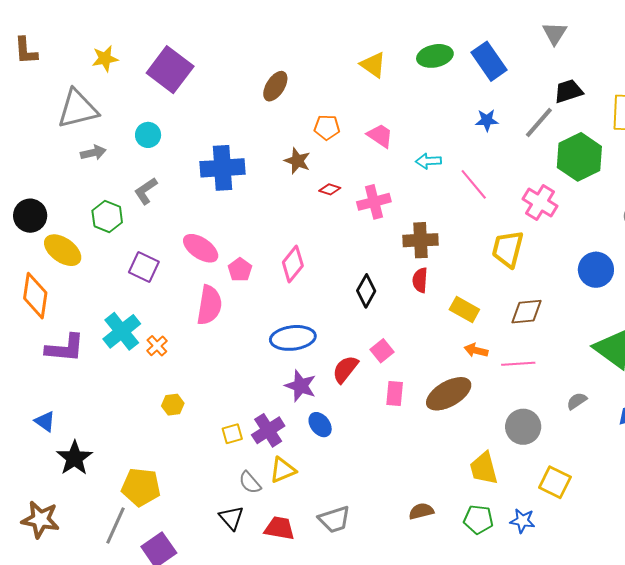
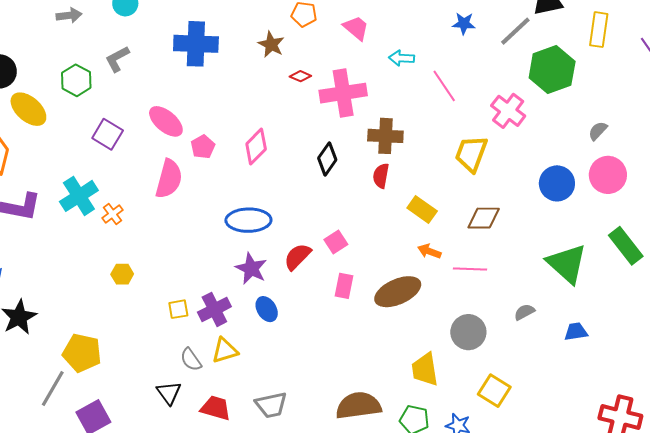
pink cross: (374, 202) -> (343, 93), size x1.4
black diamond: (366, 291) -> (327, 159), moved
brown semicircle: (421, 511) -> (358, 406), size x1.8

